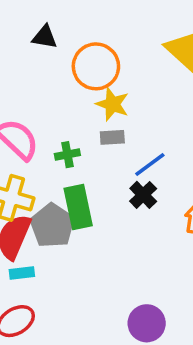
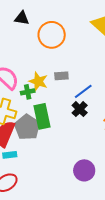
yellow star: (112, 104) -> (38, 81), moved
green cross: (67, 155) -> (28, 92), moved
purple circle: (147, 323) -> (84, 170), moved

